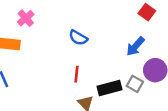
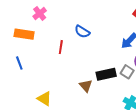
red line: (77, 74) -> (61, 47), moved

